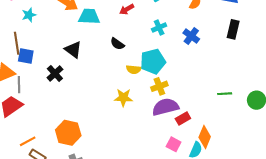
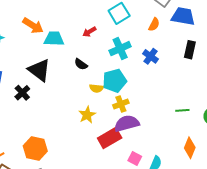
cyan cross: (159, 27) -> (120, 49), size x1.5
black triangle: (73, 50) -> (39, 70), size x1.4
yellow star: (123, 98) -> (87, 115), turned -30
red rectangle: (183, 118) -> (110, 138), moved, size x1.6
orange diamond: (205, 137) -> (190, 148), moved

